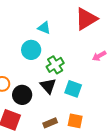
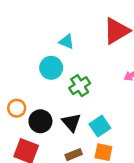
black triangle: (48, 86) -> (71, 122), moved
cyan square: (73, 89) -> (100, 126), moved, turned 36

